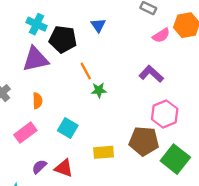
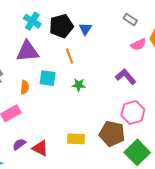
black pentagon: (63, 39) -> (61, 26), moved, turned -30
orange line: (86, 71) -> (70, 56), moved
cyan square: (68, 128) -> (48, 78), moved, turned -30

